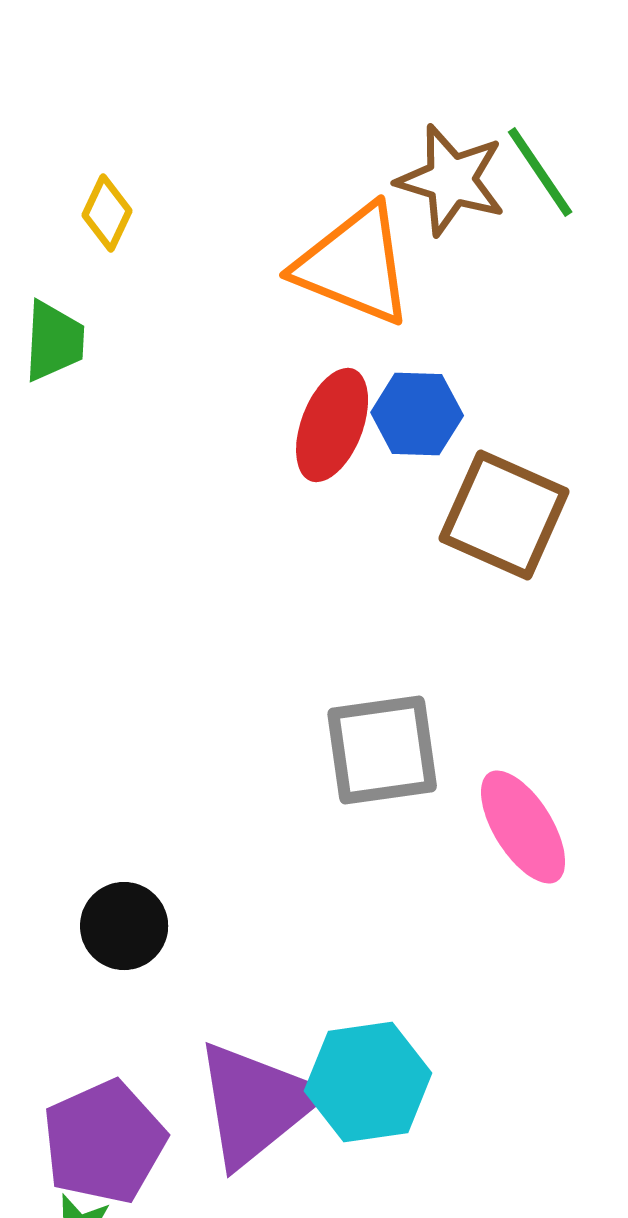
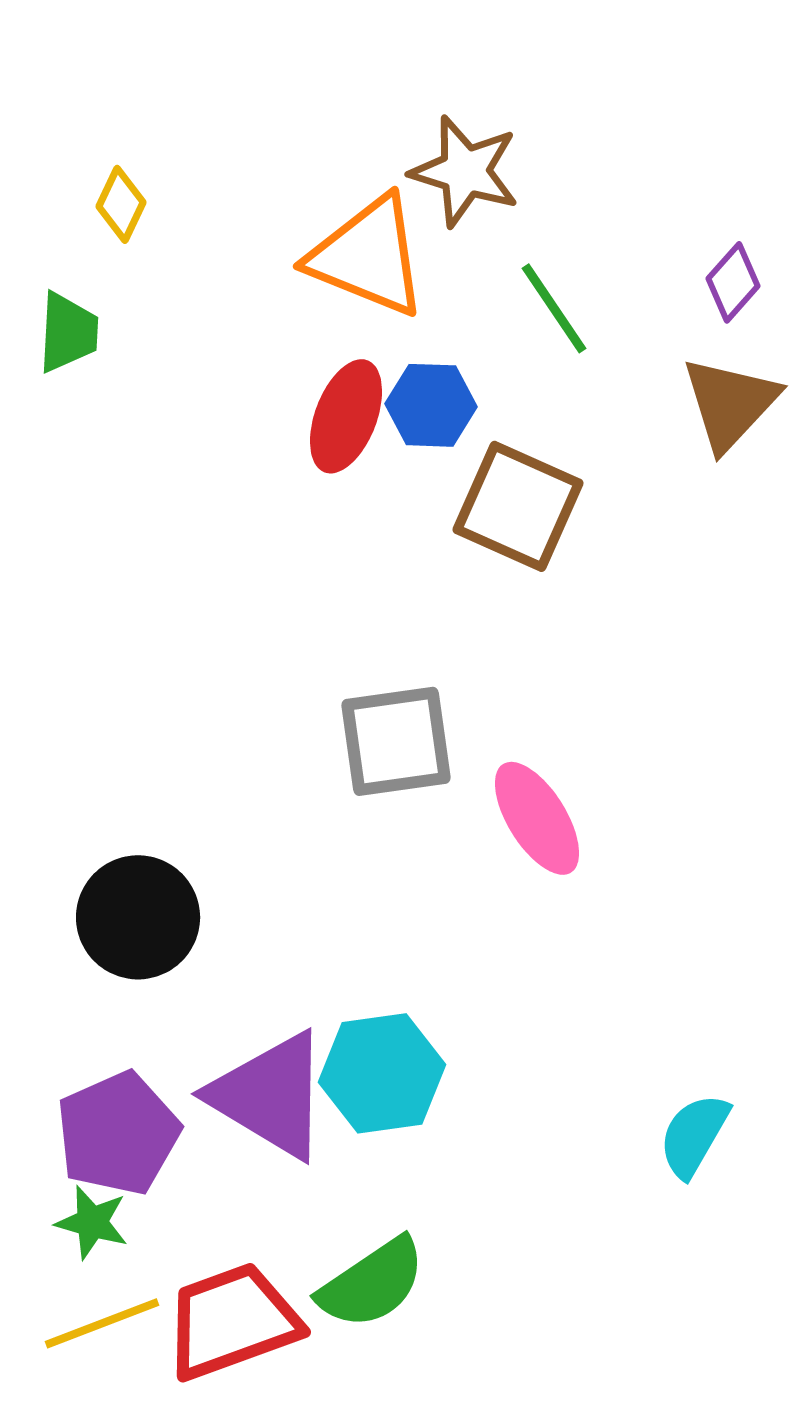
green line: (540, 172) -> (554, 308), moved
black circle: (124, 926) -> (138, 917), size x1.4
purple triangle: (256, 1104) -> (270, 1095), turned -50

